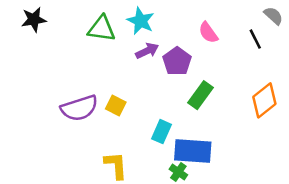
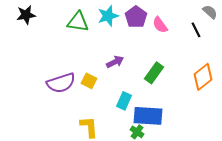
cyan star: (141, 21) -> (108, 16), turned 30
purple arrow: (147, 51) -> (115, 62), moved
purple pentagon: (177, 61) -> (136, 17), moved

